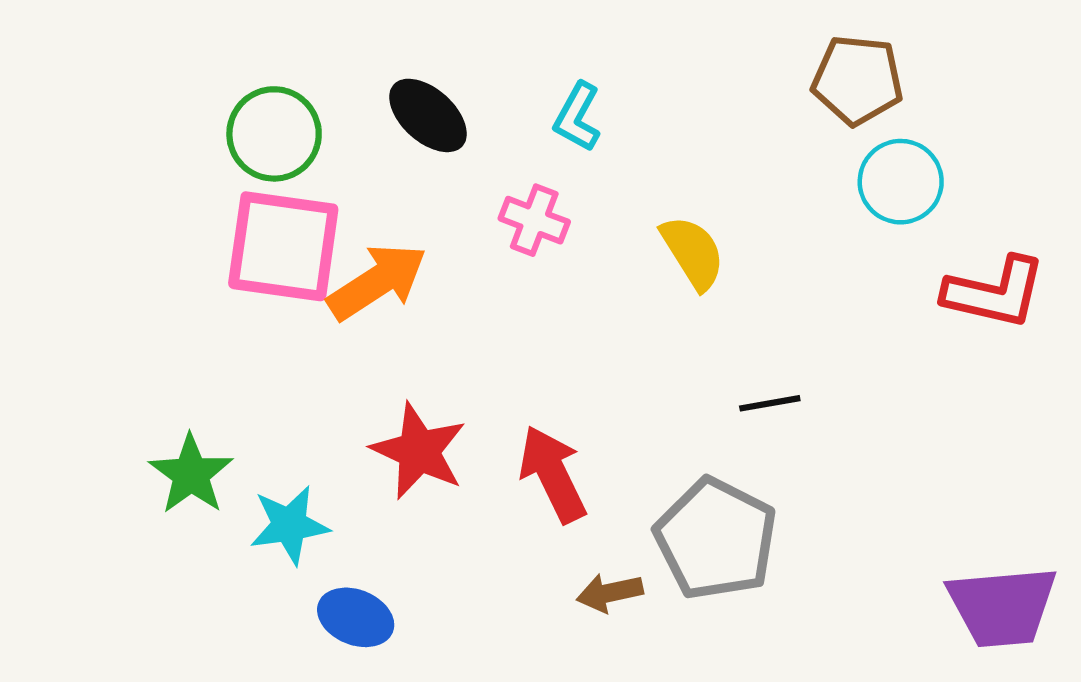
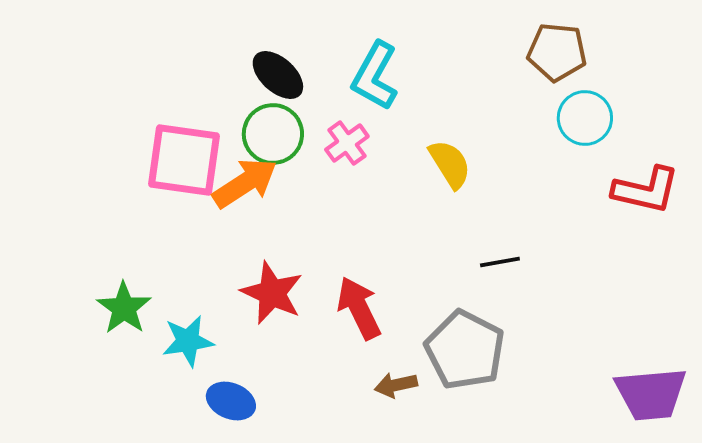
cyan L-shape: (577, 117) -> (375, 76), size x1.5
green circle: (274, 134) -> (273, 134), moved
pink cross: (534, 220) -> (347, 143), turned 33

